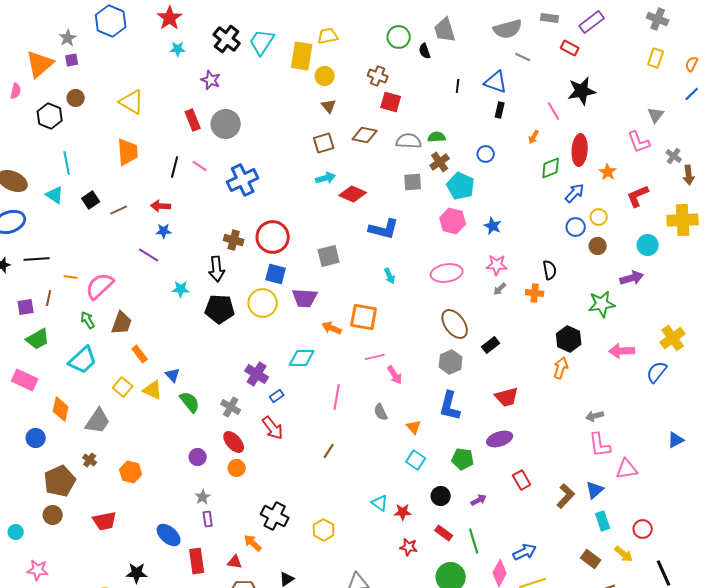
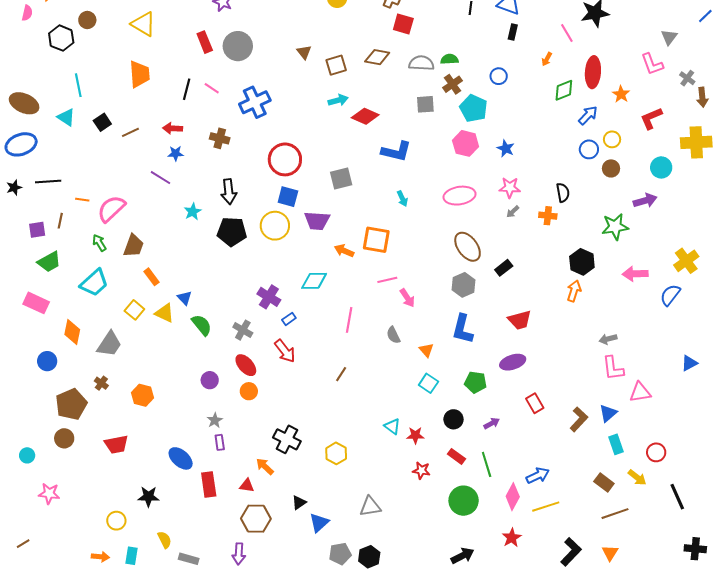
brown triangle: (329, 106) -> (304, 52), moved
brown cross: (234, 240) -> (220, 138), moved
cyan star: (181, 289) -> (193, 212), turned -30

